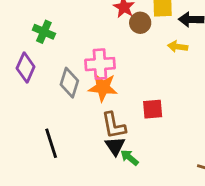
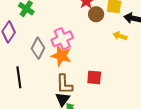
pink cross: (100, 64) -> (62, 39), turned -30
black line: (51, 143) -> (19, 77), moved

